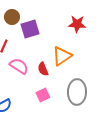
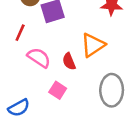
pink square: (43, 95) -> (58, 90), moved, turned -32

